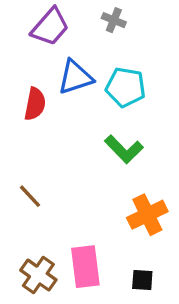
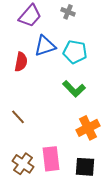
black square: (142, 280) -> (85, 167), size x1.5

